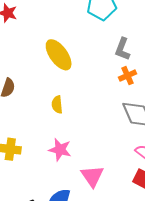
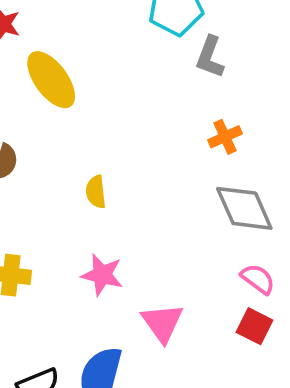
gray L-shape: (122, 49) -> (210, 57), moved
yellow ellipse: (59, 55) -> (51, 80), moved

